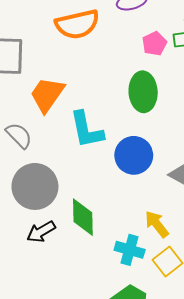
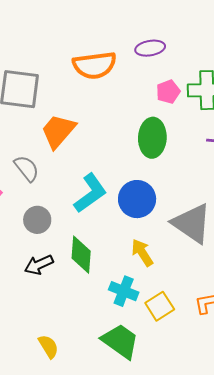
cyan L-shape: (87, 130) -> (90, 193), moved, turned -120
gray circle: (35, 186) -> (37, 220), size x0.6
yellow arrow: (157, 224) -> (142, 253), moved

